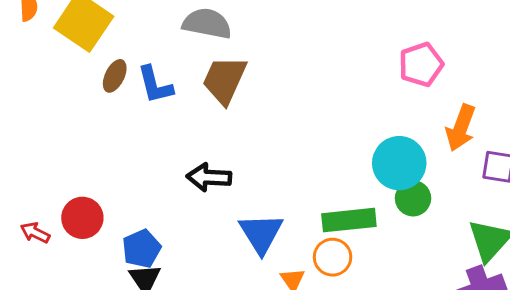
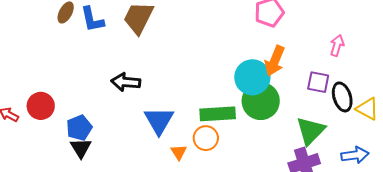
orange arrow: (461, 128) -> (275, 61), moved
green circle: (413, 198) -> (261, 101), size x1.6

